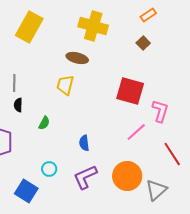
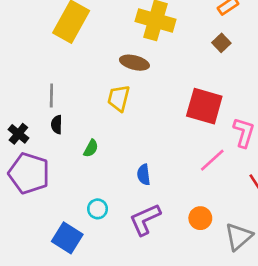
orange circle: (127, 176) -> (200, 218), size x0.6

